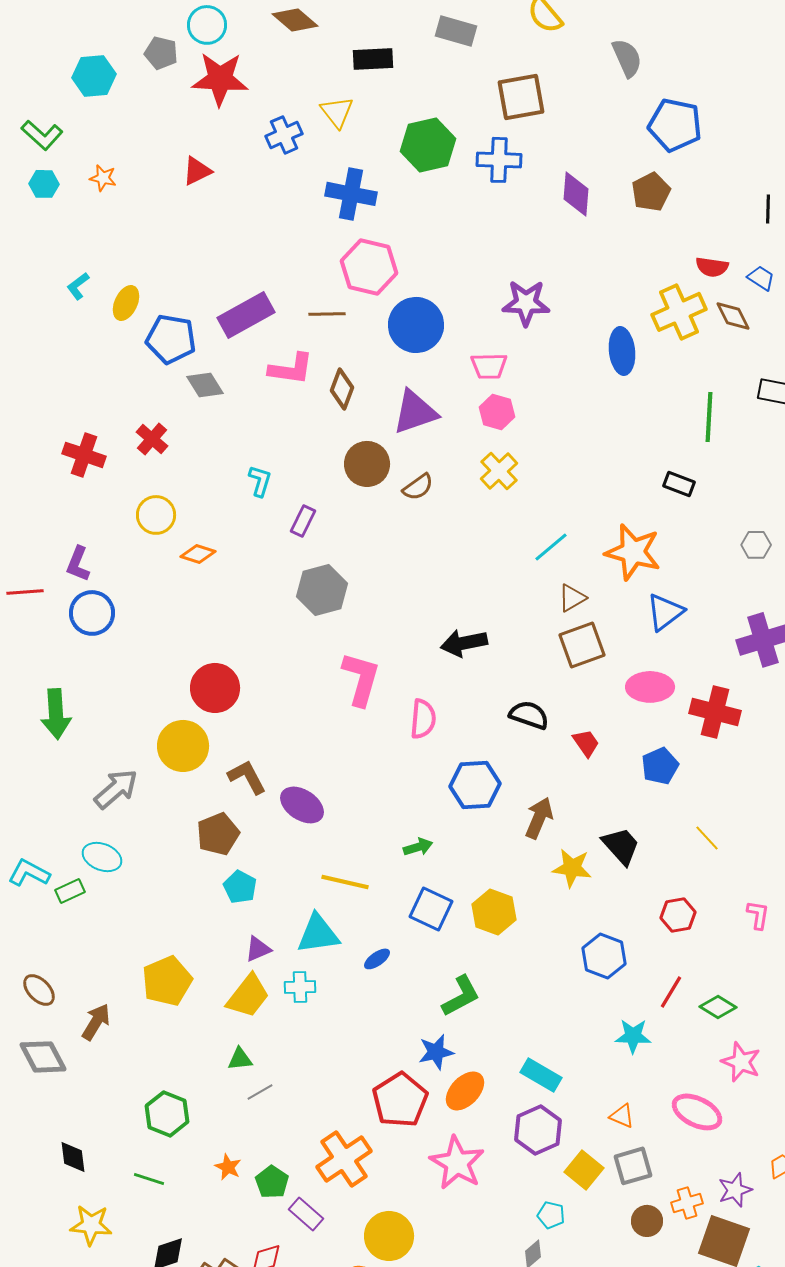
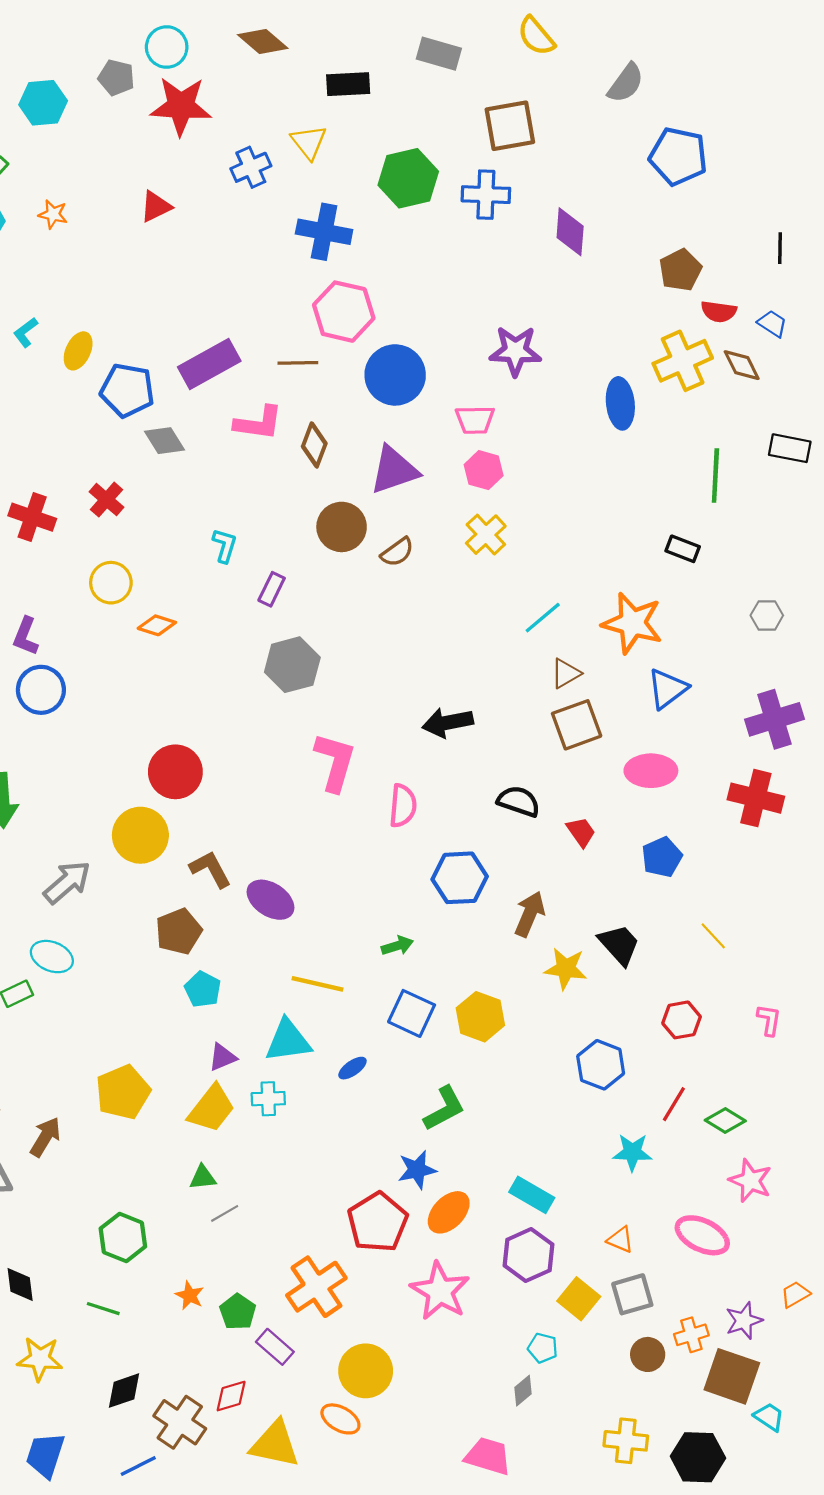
gray semicircle: (627, 58) -> (626, 83), turned 60
brown pentagon: (651, 192) -> (680, 270), moved
red cross: (715, 712) -> (756, 798), moved

